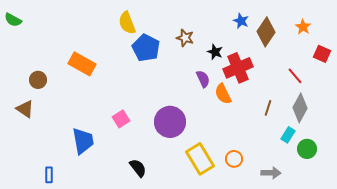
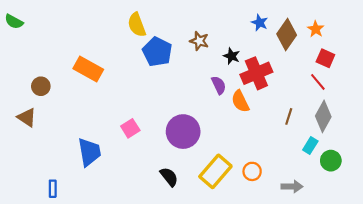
orange star: (303, 27) -> (316, 29), moved
red square: (322, 54) -> (325, 58), moved
yellow rectangle: (200, 159) -> (215, 171), turned 72
black semicircle: (138, 168) -> (169, 177), moved

